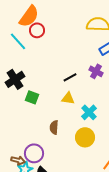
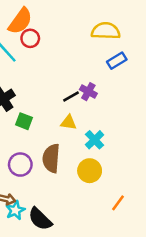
purple cross: (96, 71) -> (88, 92), moved
brown semicircle: (54, 127) -> (51, 158), size x1.6
purple circle: (34, 153) -> (20, 165), moved

